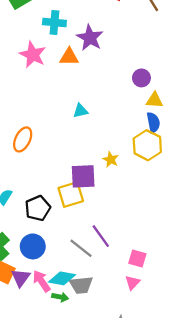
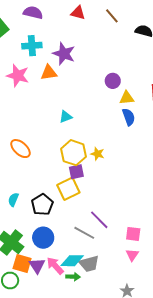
orange ellipse: (23, 139) -> (21, 149), turned -65
yellow hexagon: (147, 145) -> (73, 153), moved
purple square: (83, 176) -> (76, 172), size x0.7

